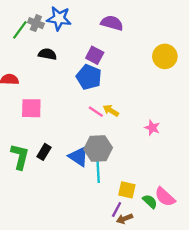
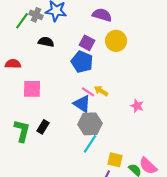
yellow circle: (165, 56) -> (116, 41), moved
blue triangle: (79, 157) -> (82, 104), moved
cyan line: (98, 172) -> (90, 144), turned 36

